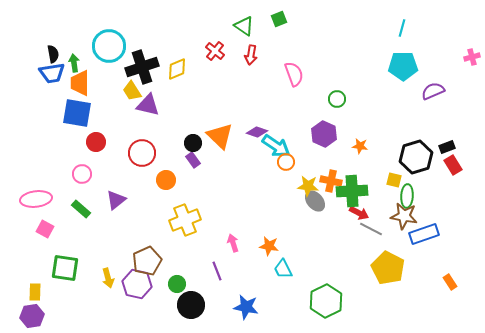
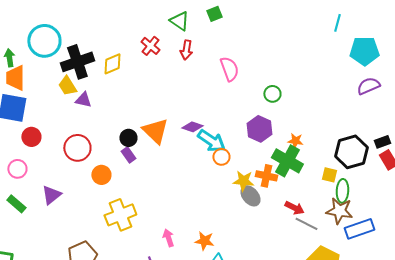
cyan pentagon: (403, 66) -> (364, 51), moved
purple triangle: (148, 105) -> (83, 100), size x0.7
green cross: (352, 191) -> (287, 161), moved, turned 32

